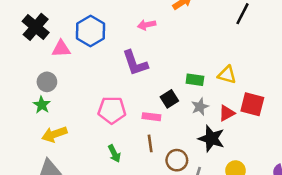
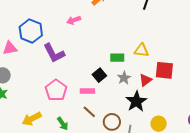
purple L-shape: (135, 63) -> (54, 53), moved
pink pentagon: (112, 110) -> (56, 90), turned -30
yellow arrow: (54, 134) -> (32, 119), moved
black star: (211, 139) -> (136, 101), turned 30
brown line: (150, 143) -> (89, 112), turned -32

